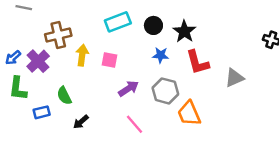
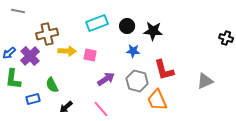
black star: (184, 31) -> (153, 31), turned -30
yellow arrow: (82, 55) -> (67, 51), turned 84
red L-shape: (198, 62) -> (164, 70), moved
gray triangle: (234, 78) -> (205, 81), moved
pink line: (134, 124) -> (101, 109), moved

